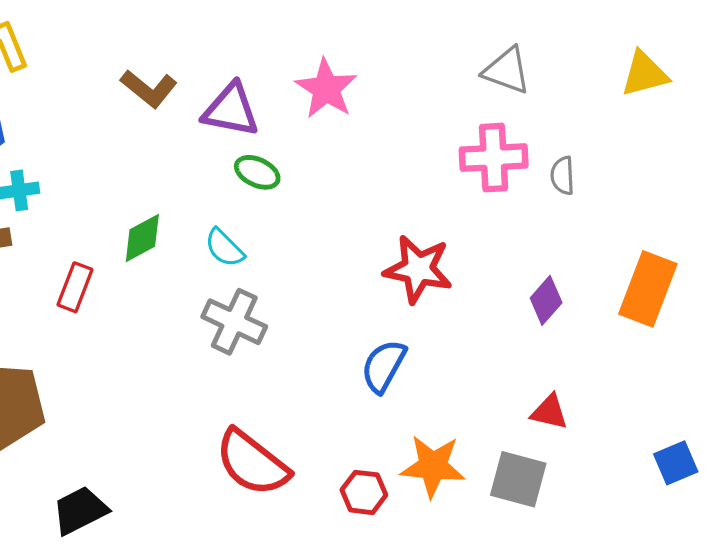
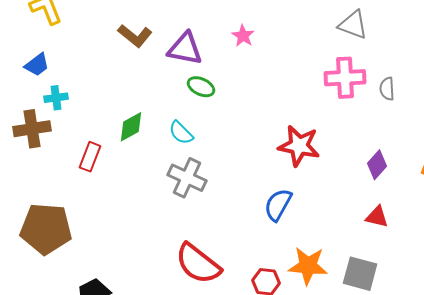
pink star: (326, 89) -> (243, 36), size x0.6
red triangle: (549, 412) -> (377, 217), moved

